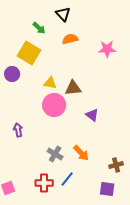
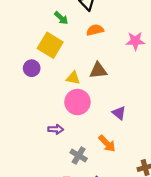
brown triangle: (73, 88) -> (98, 70), moved
purple arrow: (18, 130) -> (56, 129), moved, turned 104
orange arrow: (81, 153) -> (107, 144), moved

